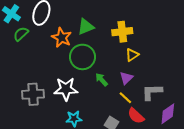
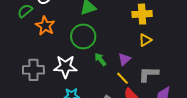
yellow cross: (122, 32) -> (142, 14), moved
orange star: (62, 38) -> (45, 26), moved
yellow triangle: (132, 55) -> (145, 40), moved

